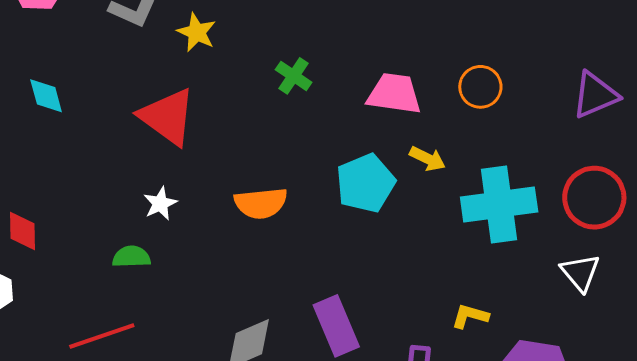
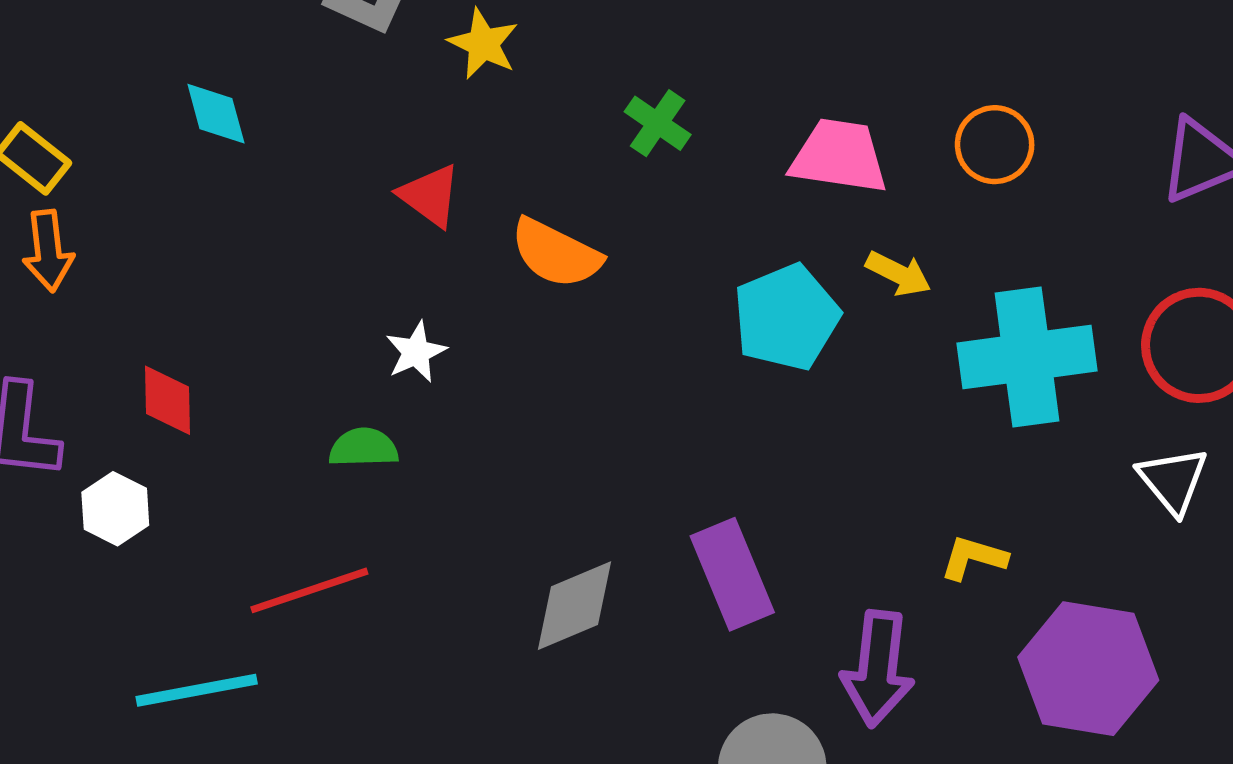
cyan diamond: (46, 96) -> (216, 114), moved
red triangle: (167, 117) -> (430, 196), size x0.6
orange semicircle: (261, 203) -> (556, 253), moved, turned 32

